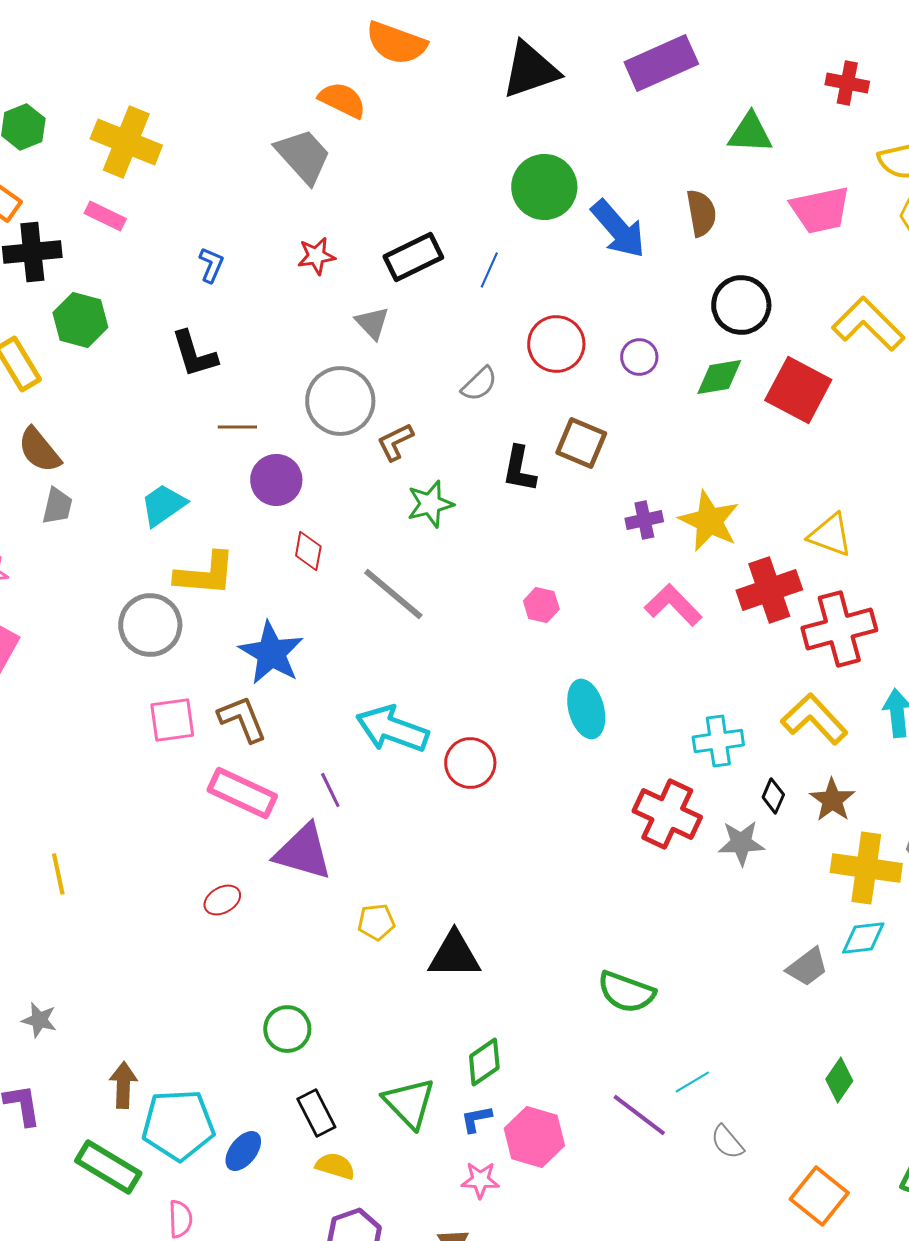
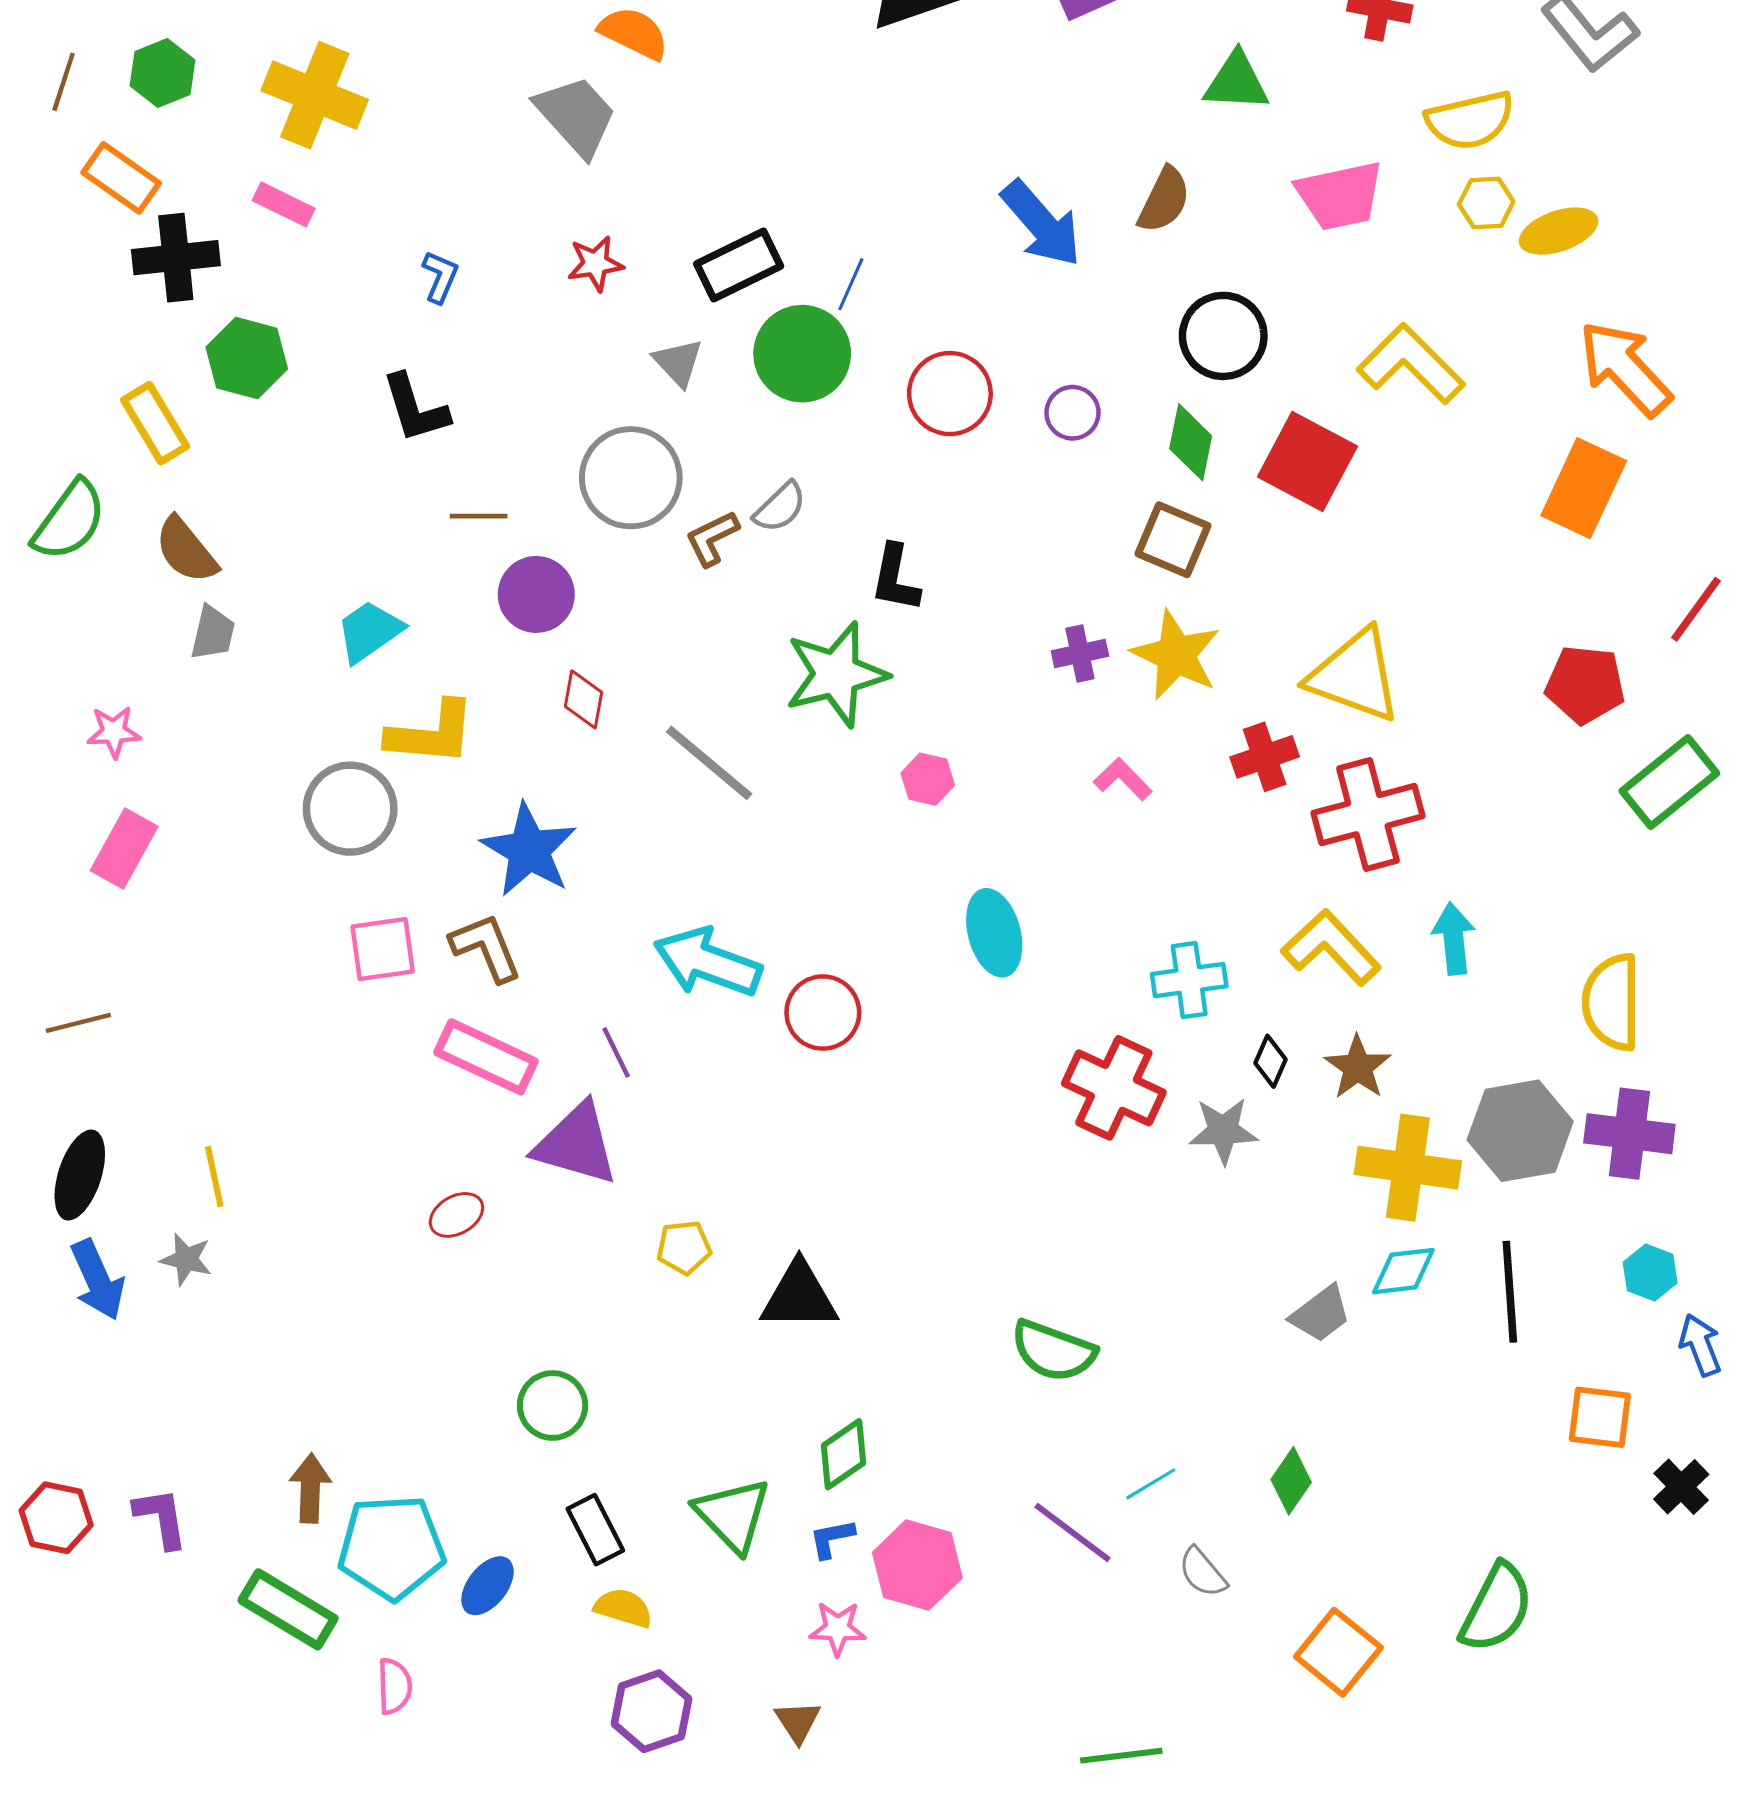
green circle: (544, 187) -> (802, 354), moved
brown semicircle: (701, 213) -> (1164, 200), turned 36
green diamond: (719, 377) -> (1191, 442), turned -69
gray semicircle: (479, 384) -> (780, 507), moved
brown square: (581, 443) -> (1173, 540), moved
green star: (430, 504) -> (836, 674), moved, size x1.5
yellow triangle: (830, 535) -> (1355, 676), size x1.5
red cross: (769, 590) -> (1265, 757), size x0.7
pink L-shape: (673, 605) -> (1123, 779), size x0.7
gray star: (39, 1020) -> (186, 1259), moved
green diamond: (839, 1080) -> (1291, 1481), moved

